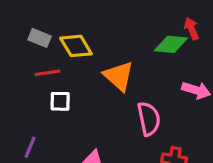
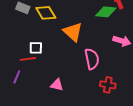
red line: (47, 73) -> (28, 59), moved

